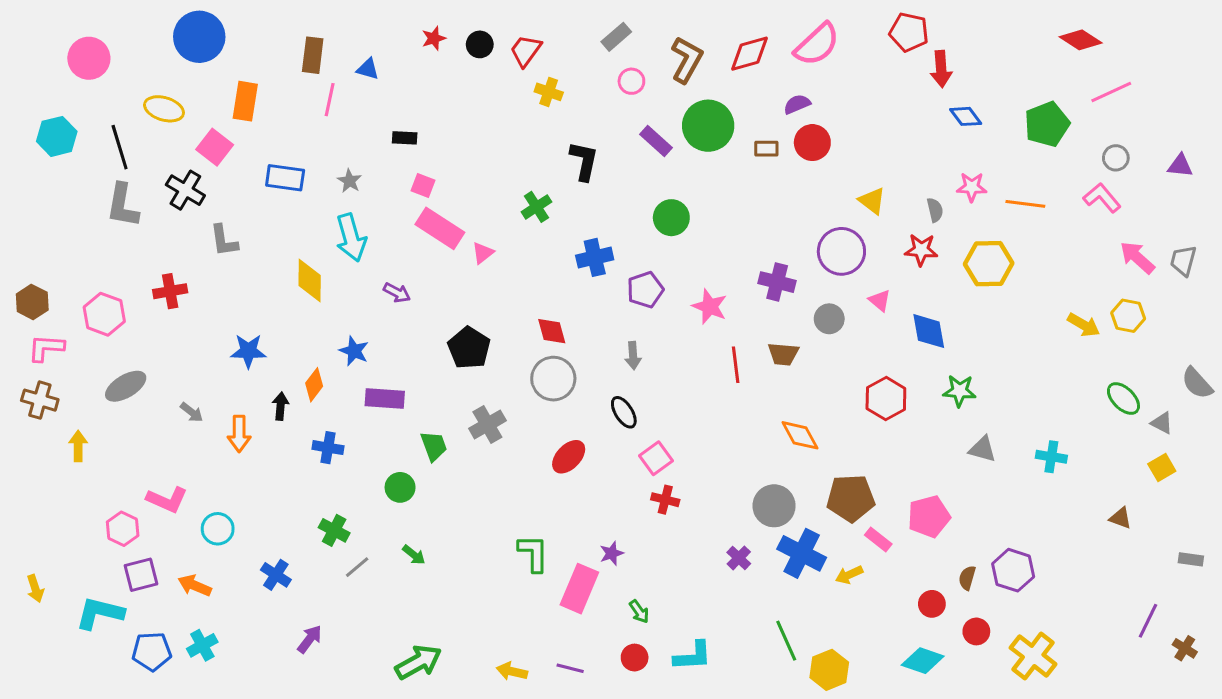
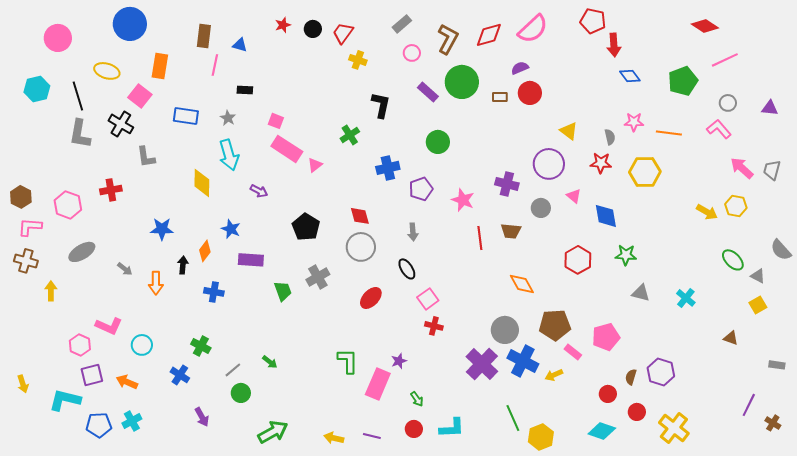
black rectangle: (405, 138) -> (245, 90), moved
cyan cross: (1051, 457) -> (686, 298), turned 30
green circle: (400, 487) -> (241, 393), moved
green cross: (334, 530) -> (201, 346), moved
purple cross: (739, 558) -> (482, 364), size x2.0
purple arrow: (310, 639) -> (202, 417), turned 114

